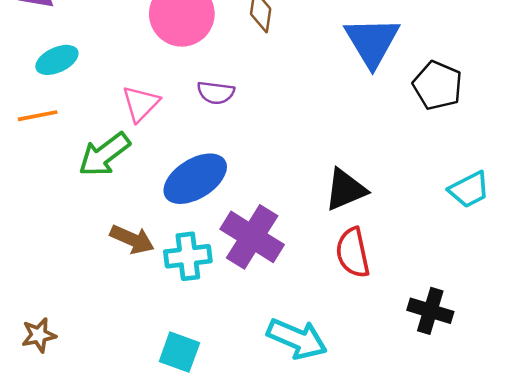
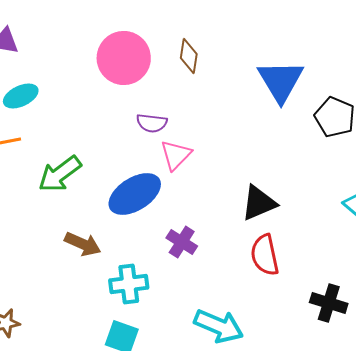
pink triangle: (141, 104) -> (176, 155), moved
purple cross: (252, 237) -> (182, 242), size x0.6
cyan cross: (188, 256) -> (129, 284), moved

